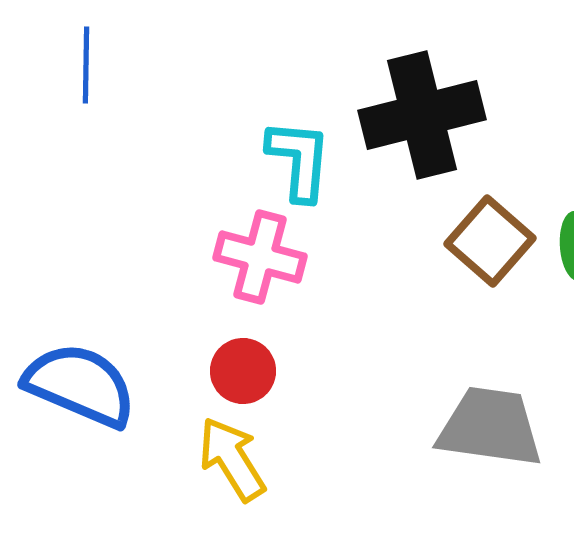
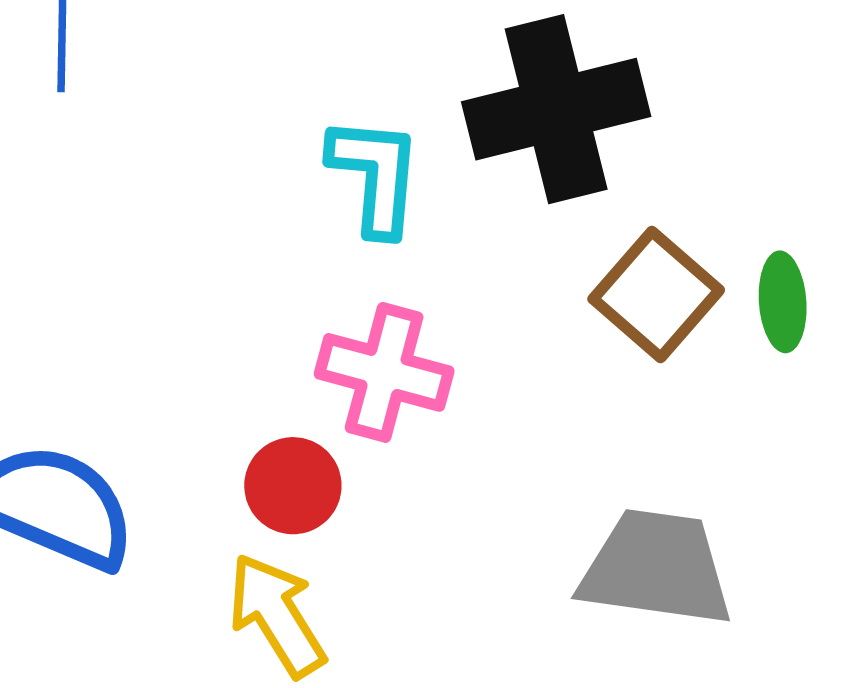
pink cross: (260, 257) -> (384, 372), moved

